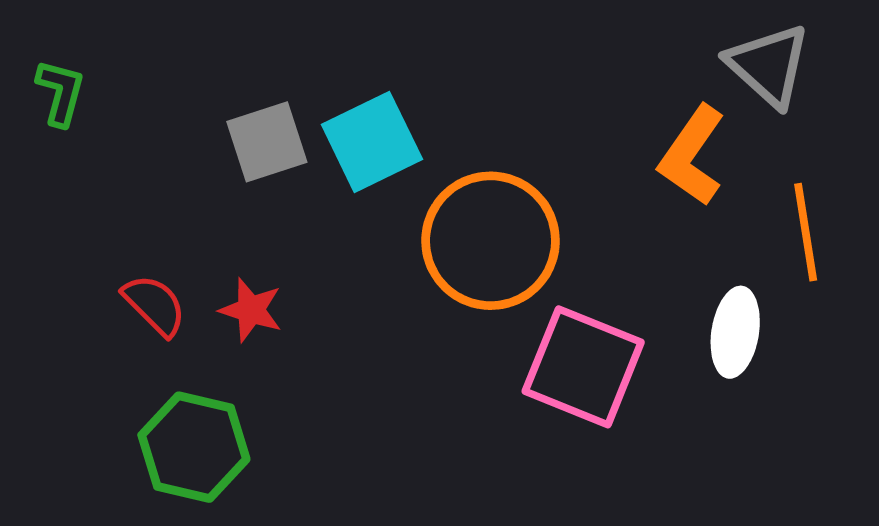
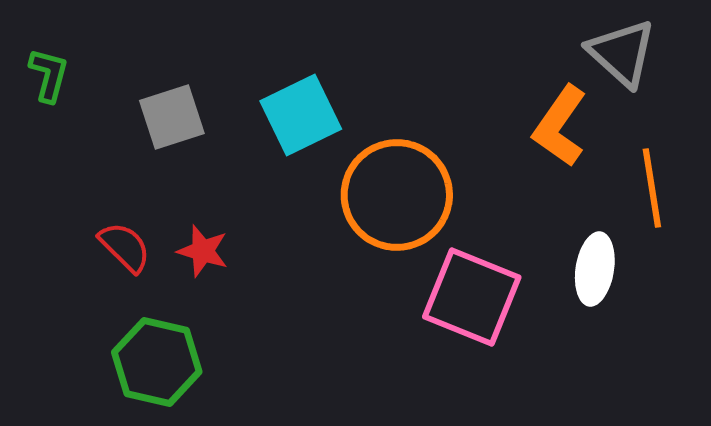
gray square: (267, 142) -> (172, 117), moved

